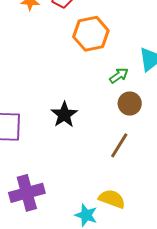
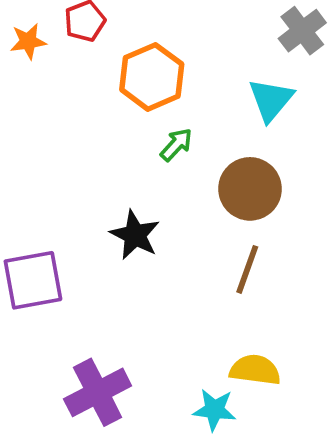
green arrow: (119, 76) -> (176, 145), moved
brown circle: (130, 104) -> (250, 189), size x1.4

